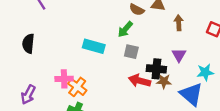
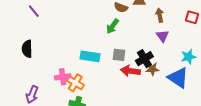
cyan rectangle: (94, 46) -> (90, 56), moved
gray square: (131, 52) -> (119, 55), moved
purple triangle: (179, 55) -> (163, 36), moved
black cross: (156, 69) -> (144, 59), turned -30

